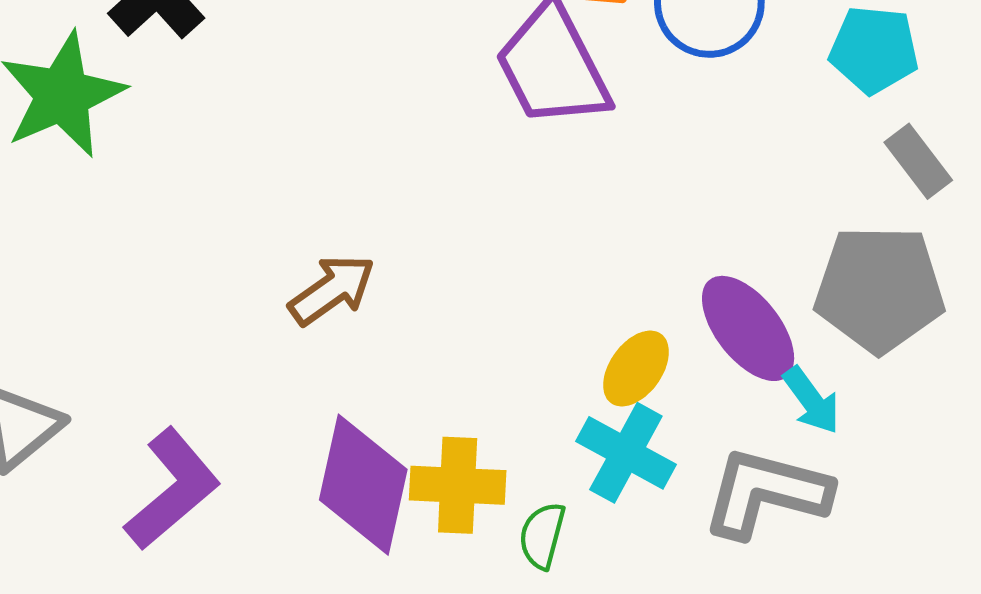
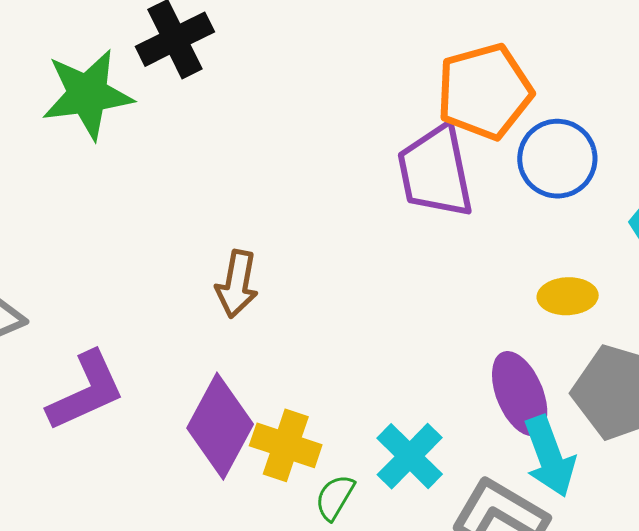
brown arrow: (332, 290) -> (237, 284), turned 120
yellow ellipse: (636, 369) -> (568, 296), moved, turned 36
cyan arrow: (811, 400) -> (550, 456), size x1.5

